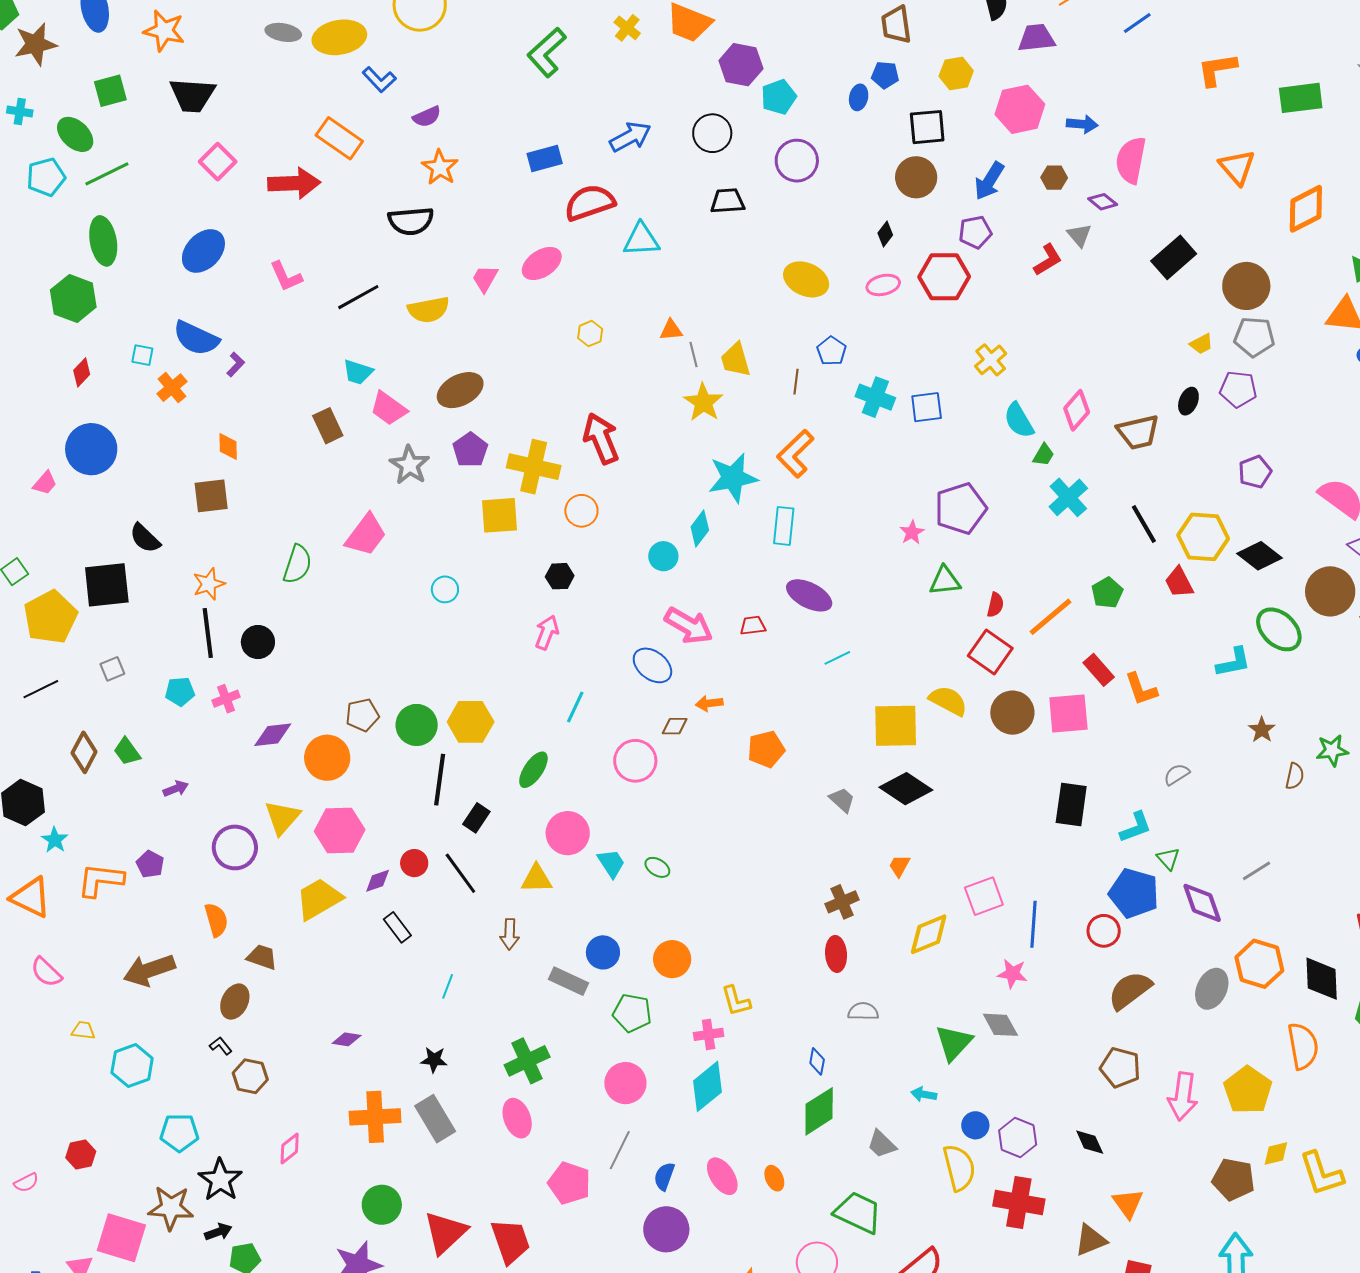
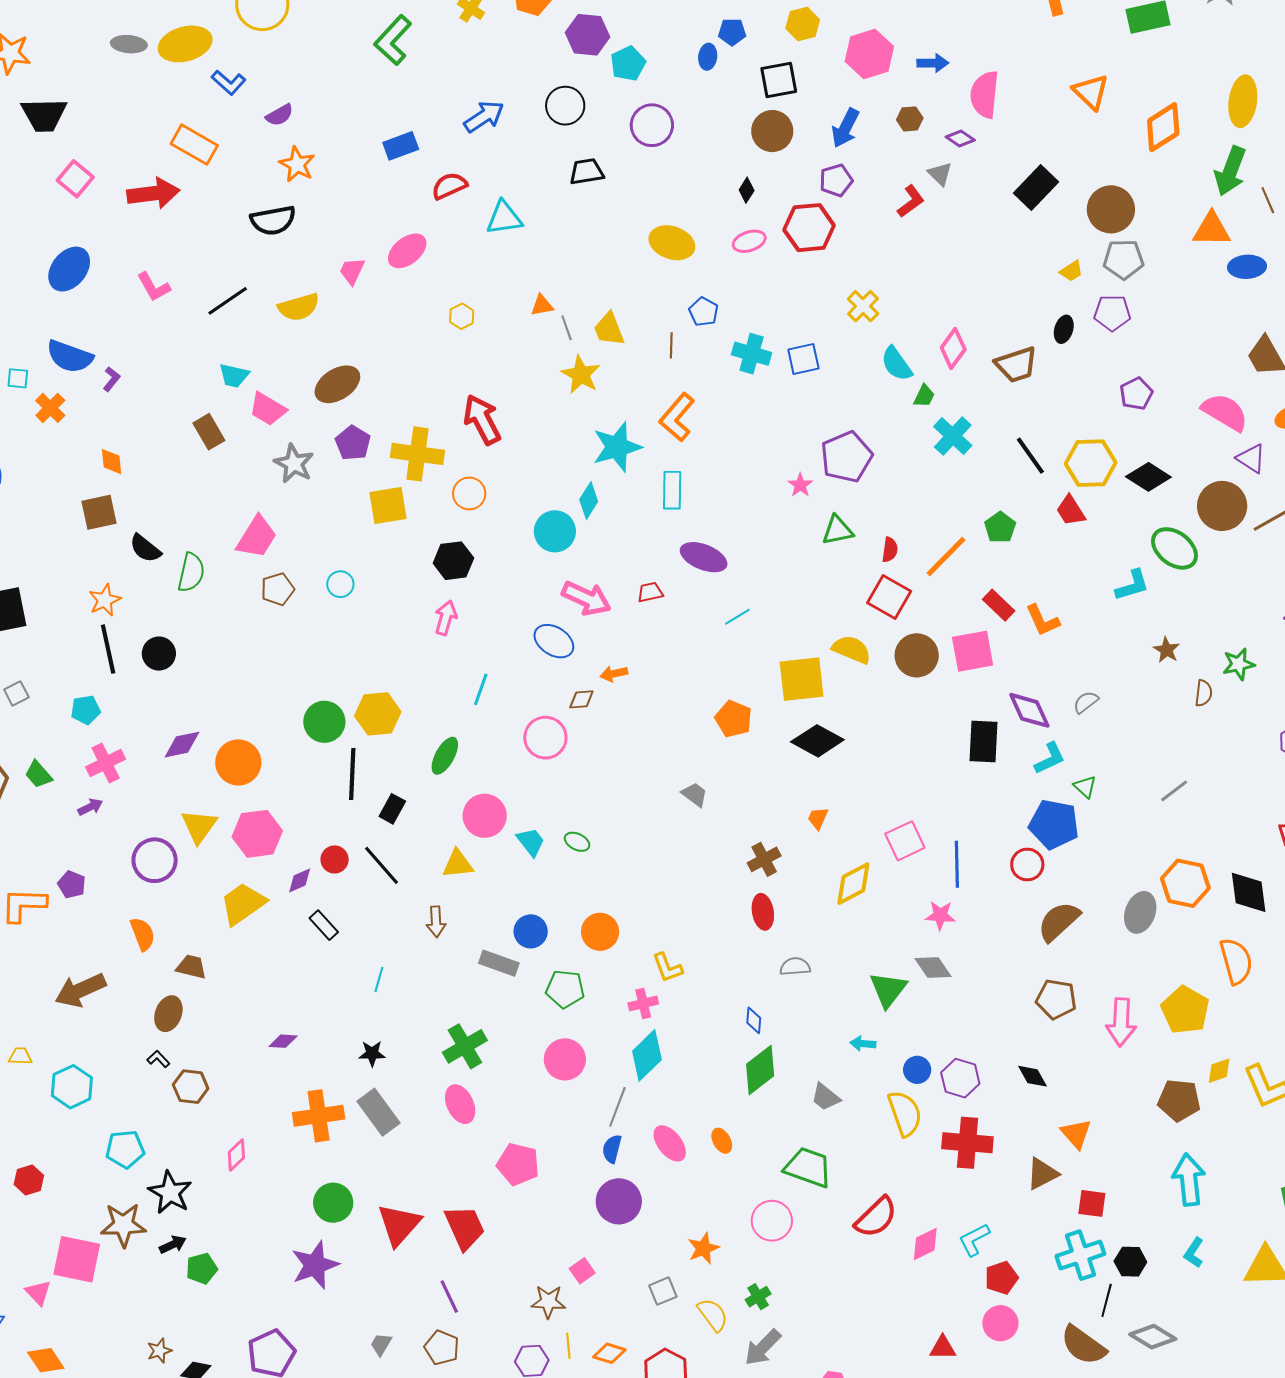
red semicircle: (590, 203) -> (449, 186), size x0.7
black semicircle: (145, 538) -> (145, 548), moved
cyan circle: (663, 556) -> (555, 531), size x1.4
black hexagon: (560, 576) -> (453, 561), size x1.4
pink cross: (226, 699) -> (106, 763), moved, size x1.4
brown pentagon: (362, 715) -> (278, 589), moved
orange pentagon: (766, 749) -> (734, 719), moved, turned -30
gray trapezoid: (842, 800) -> (695, 795), moved
purple diamond: (1202, 903) -> (1029, 710), moved
gray line: (620, 1150) -> (617, 1107), moved

